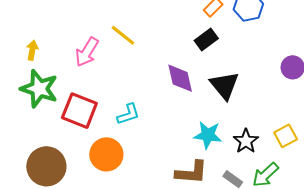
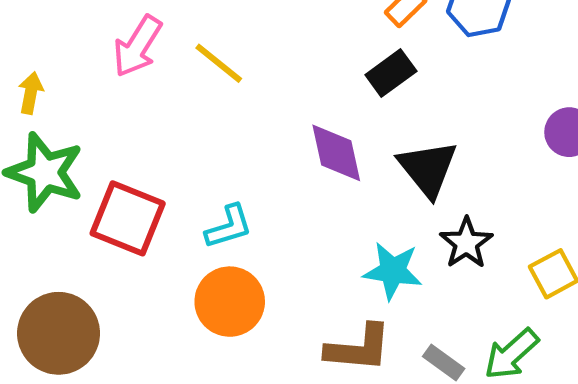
pink arrow: (87, 52) -> (137, 46), moved
black star: (246, 141) -> (466, 243), moved
orange circle: (106, 154) -> (230, 302), moved

